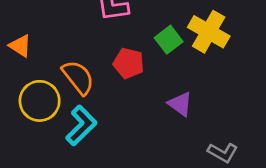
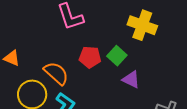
green square: (169, 40) -> (117, 56), moved

